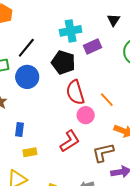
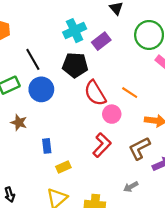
black line: (26, 48) -> (33, 59), turned -55

